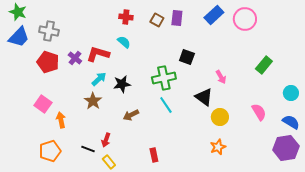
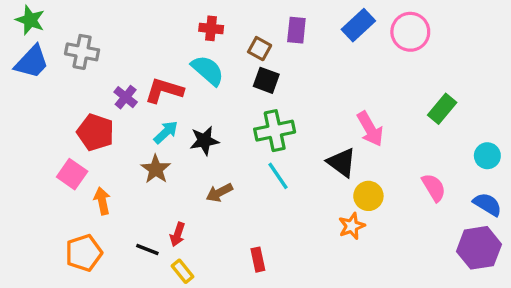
brown square: (157, 20) -> (260, 49), moved
cyan semicircle: (124, 42) -> (208, 70), size x1.5
black square: (187, 57) -> (266, 80), moved
red pentagon: (48, 62) -> (95, 132), moved
pink arrow: (221, 77) -> (370, 129), size x1.5
orange star: (218, 147) -> (352, 226), moved

